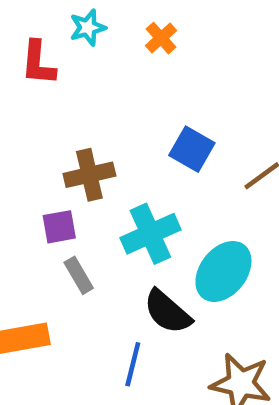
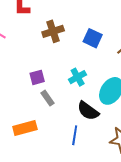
brown cross: (89, 175) -> (53, 31), moved
cyan cross: (150, 234) -> (78, 77), size x0.7

